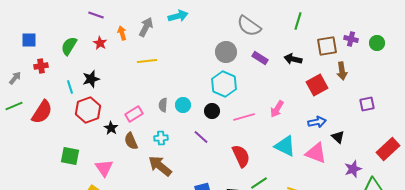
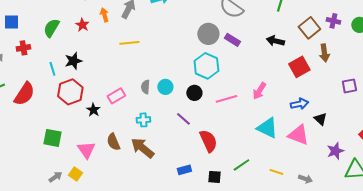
brown square: (327, 46) -> (309, 28), turned -30
purple rectangle: (260, 58) -> (232, 40), moved
brown semicircle: (131, 141) -> (113, 142), moved
red semicircle: (241, 156) -> (208, 141), moved

